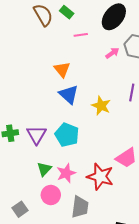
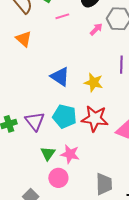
orange triangle: (62, 69) -> (24, 39), moved
pink star: (66, 173) -> (70, 154), turned -30
red star: (100, 177) -> (95, 118), moved
gray trapezoid: (80, 207) -> (104, 184), moved

